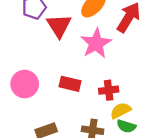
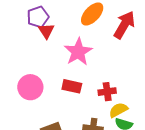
red triangle: (59, 26) -> (46, 31), moved, size x0.7
pink star: (96, 43) -> (78, 52), moved

